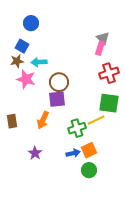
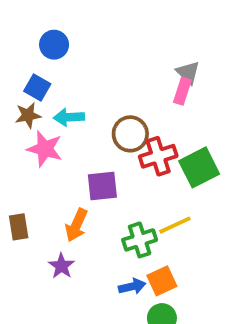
red cross: (109, 73) -> (158, 156), moved
brown circle: (59, 82) -> (130, 134), moved
green square: (109, 103) -> (199, 167), moved, turned -35
purple star: (35, 153) -> (61, 266), moved

